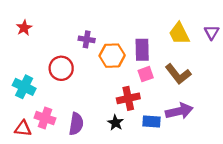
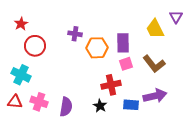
purple triangle: (212, 32) -> (176, 17), moved
red circle: (61, 68) -> (35, 46), moved
red triangle: (23, 128) -> (15, 102), moved

